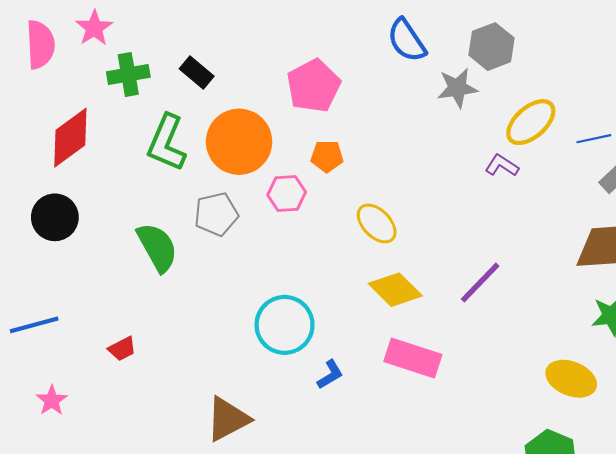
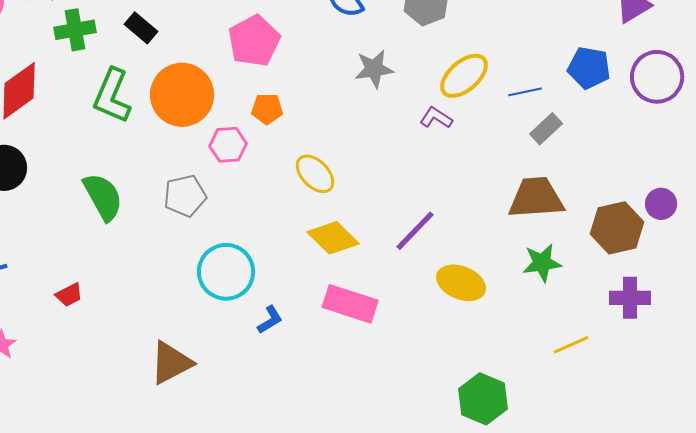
gray star: (457, 88) -> (374, 69), moved
gray pentagon: (216, 214) -> (185, 196), moved
yellow ellipse: (571, 379) -> (461, 283), moved

